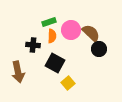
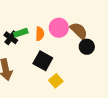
green rectangle: (49, 22) -> (21, 33), moved
black cross: (33, 45) -> (11, 38), moved, turned 32

